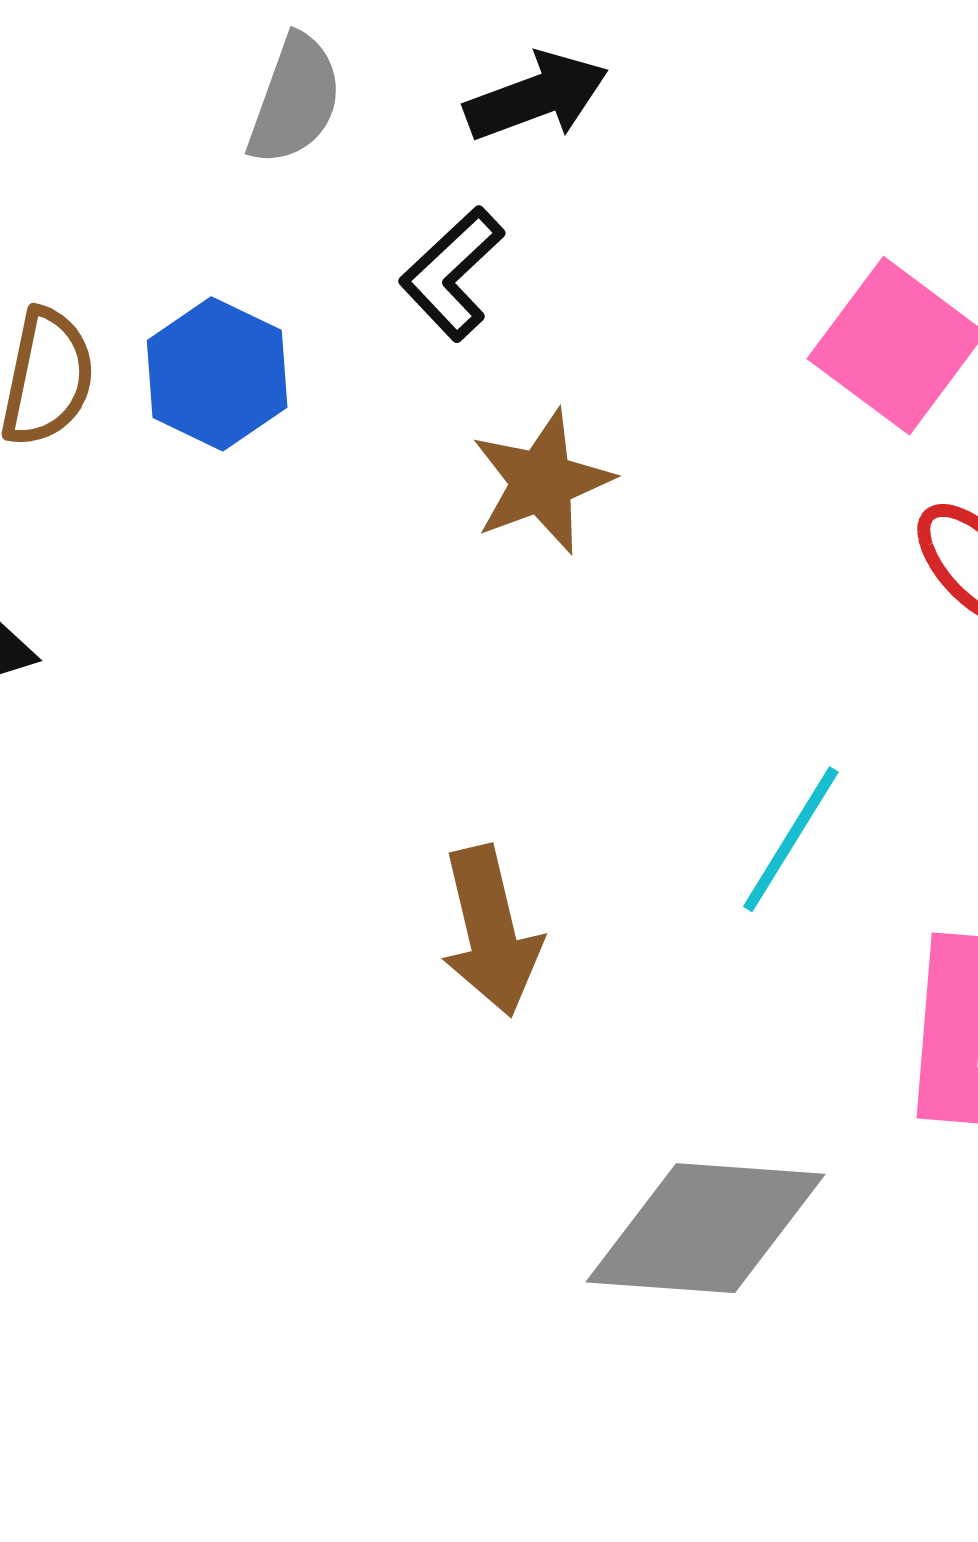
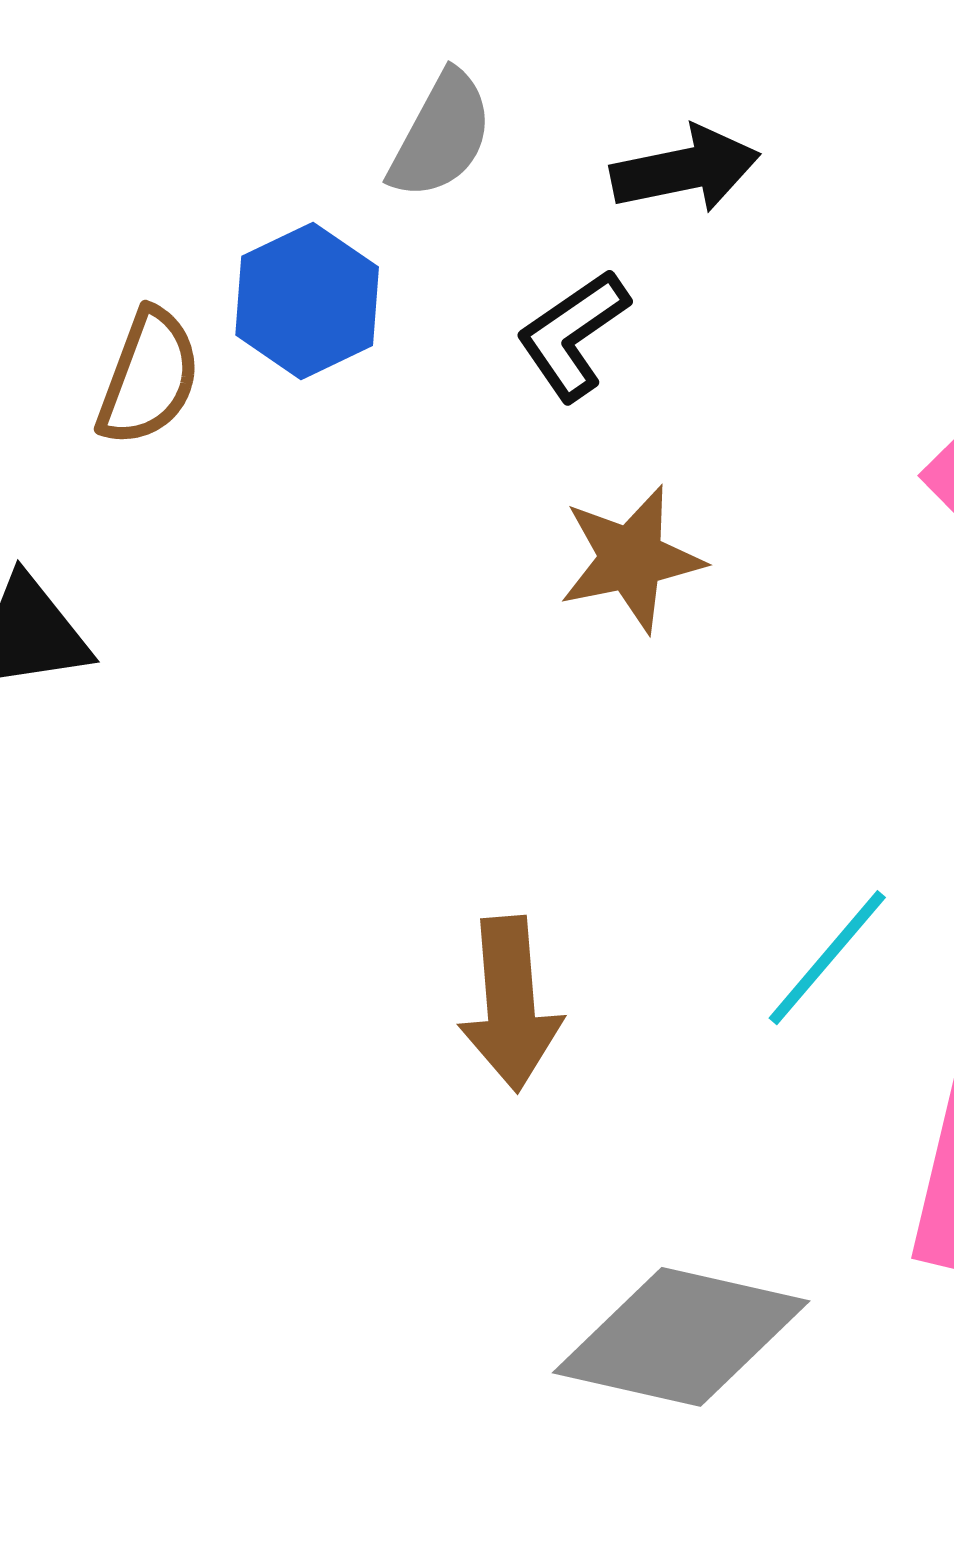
blue hexagon: (217, 374) -> (307, 301), moved

